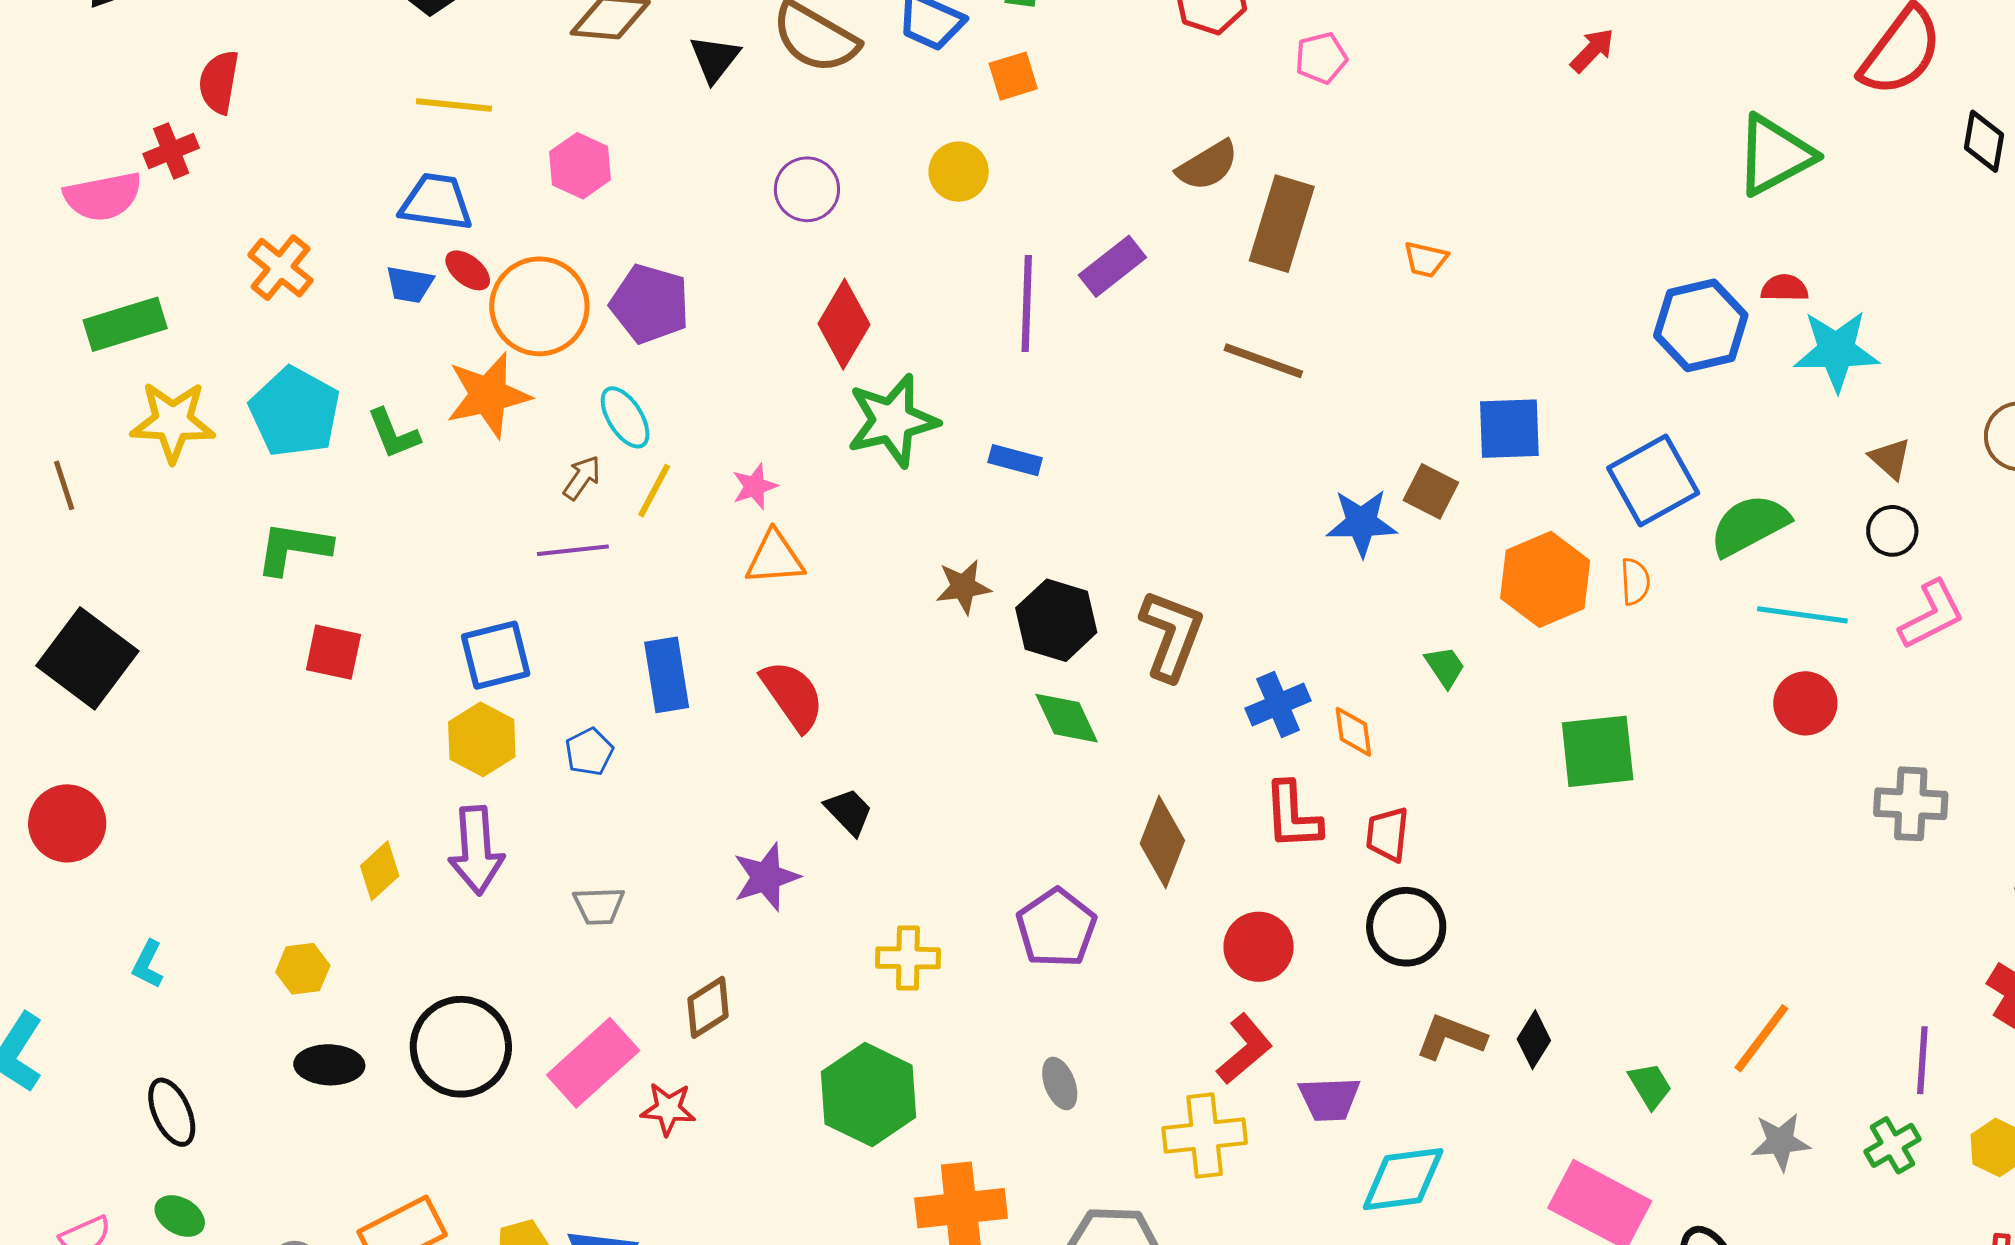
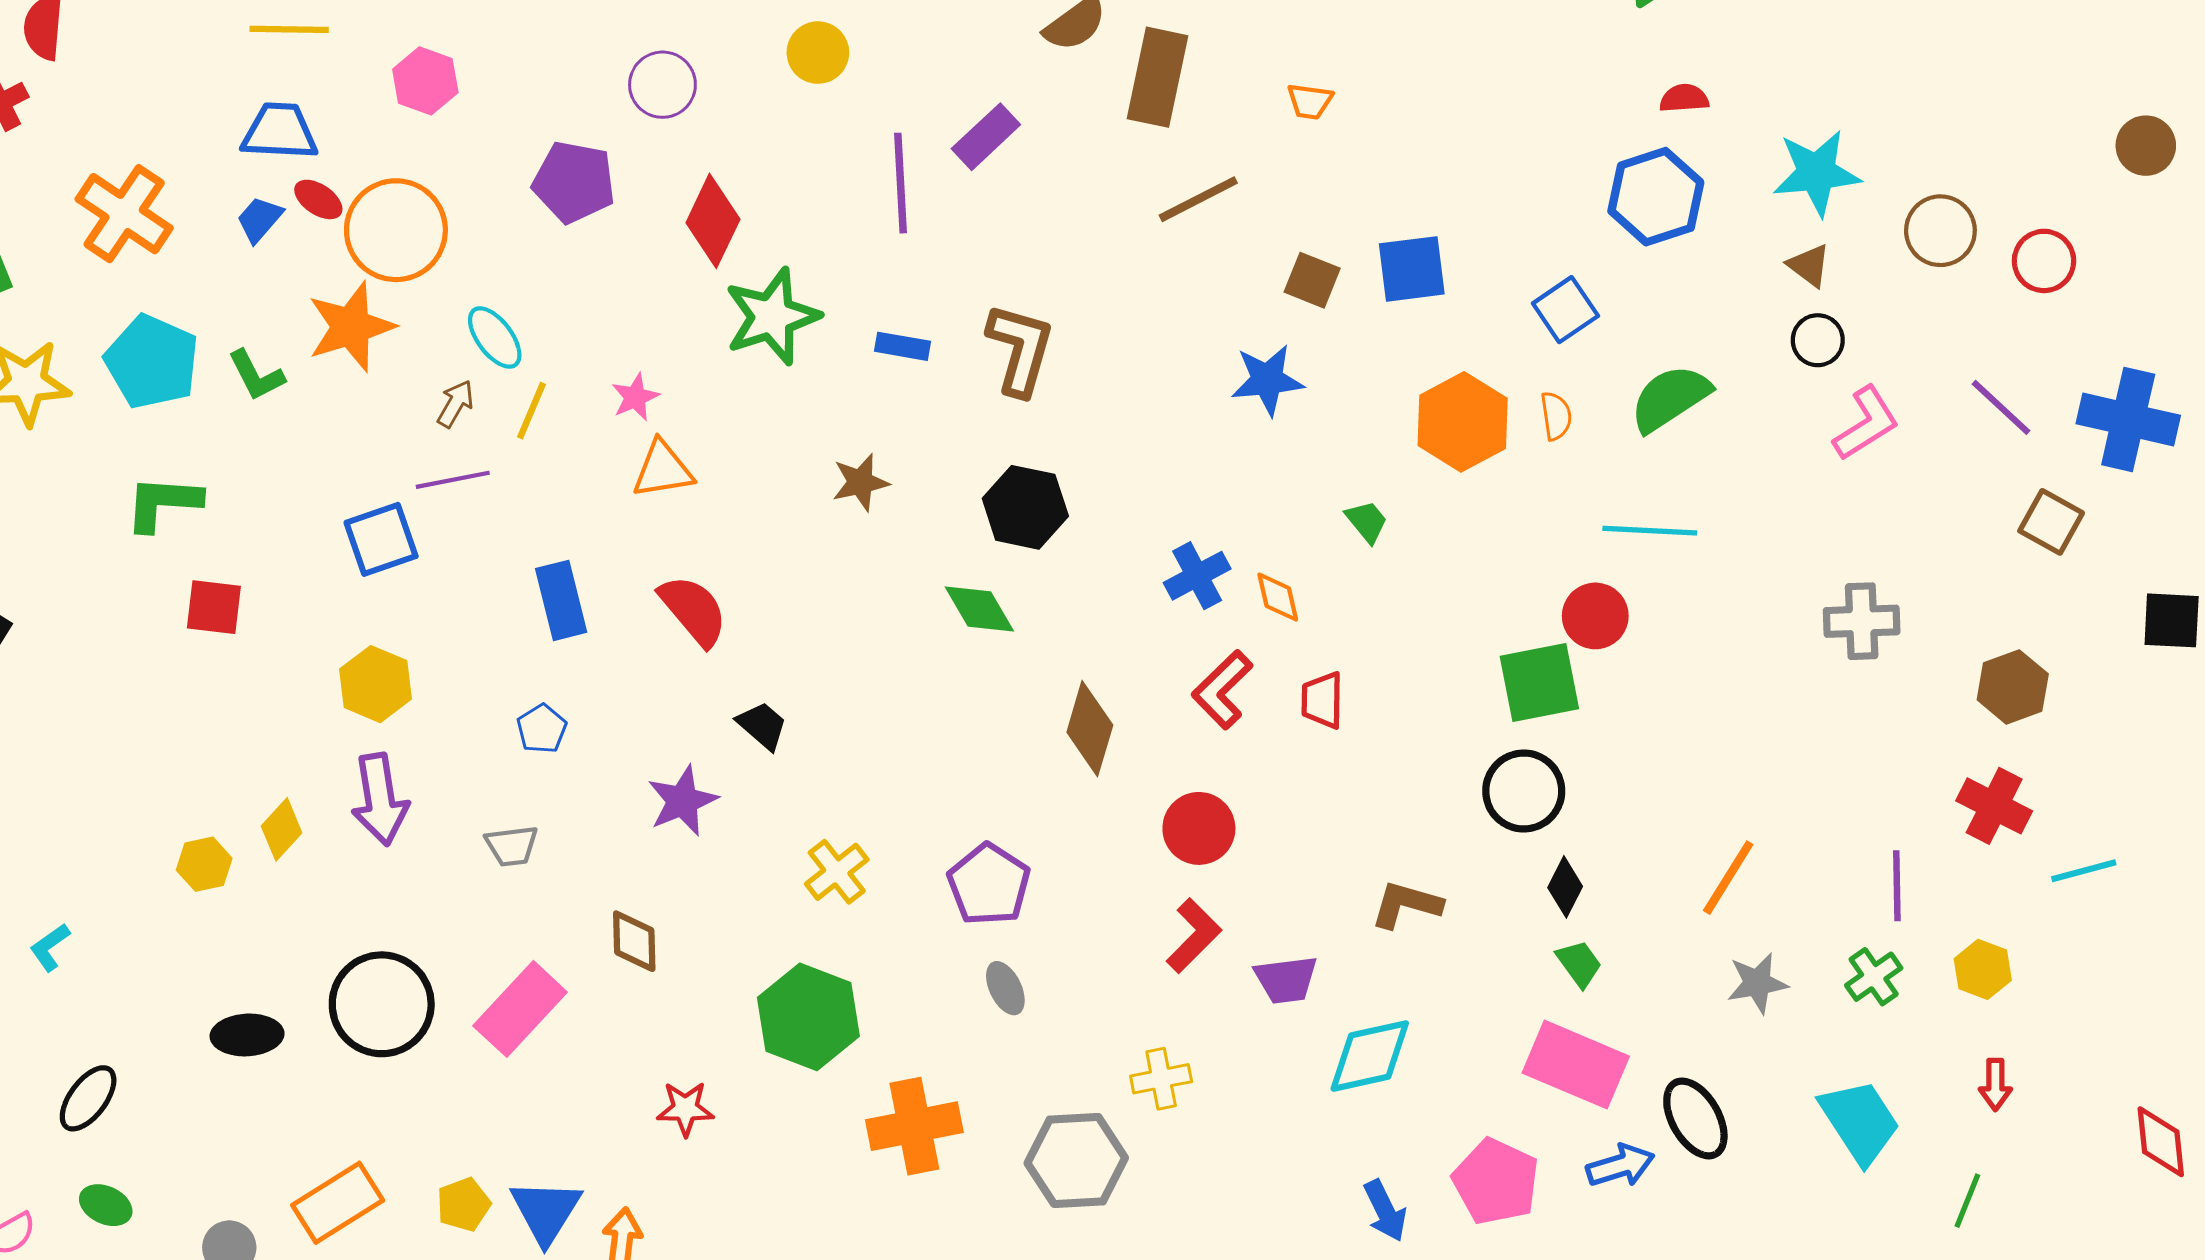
orange cross: (280, 268) -> (124, 214), size x1.4
blue trapezoid: (410, 284) -> (259, 219), turned 126
purple pentagon: (650, 304) -> (574, 182), moved
blue hexagon: (1701, 325) -> (1656, 197), moved
cyan star: (1836, 351) -> (1817, 173), moved
brown line: (1263, 361) -> (1198, 199), moved, turned -42
blue square: (1653, 481) -> (1565, 310), size x0.7
brown square: (1431, 491) -> (1312, 280), moved
green semicircle: (1749, 525) -> (1670, 398), moved
cyan line: (1802, 615) -> (1650, 531), moved
black hexagon: (1056, 620) -> (1025, 507), moved
brown L-shape: (1172, 635) -> (1020, 349), moved
blue square: (496, 655) -> (381, 539), moved
red circle: (1805, 703) -> (1595, 616), moved
green square: (1598, 751) -> (1539, 683), moved
blue pentagon: (589, 752) -> (542, 729), moved
red L-shape: (1293, 816) -> (1222, 690), turned 54
black circle: (1406, 927) -> (1524, 791), moved
purple pentagon: (1056, 928) -> (989, 884), moved
yellow cross: (908, 958) -> (837, 872), turned -34
cyan L-shape: (148, 964) -> (50, 947), turned 33
yellow hexagon: (303, 969) -> (204, 864), moved
brown diamond: (708, 1007) -> (634, 941), turned -54
black diamond: (1534, 1040) -> (1565, 887), moved
green trapezoid: (1650, 1086) -> (1579, 964), moved
red star: (668, 1109) -> (685, 1109), moved
black ellipse: (172, 1112) -> (88, 1098), turned 66
yellow cross: (1205, 1136) -> (1161, 1079), moved, size x0.7

